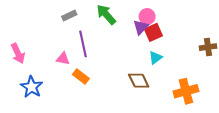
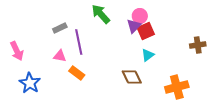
gray rectangle: (69, 16) -> (60, 28), moved

